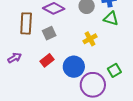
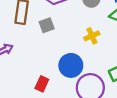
red rectangle: (47, 60) -> (42, 84), moved, turned -32

